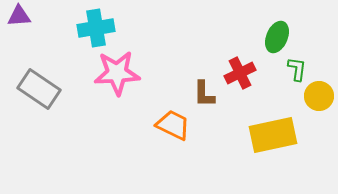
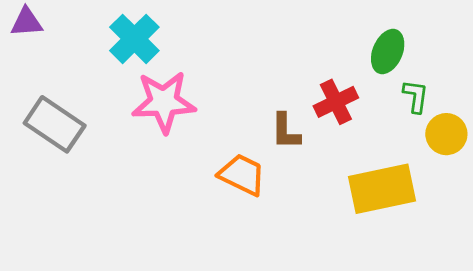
cyan cross: (96, 28) -> (134, 39), turned -36

